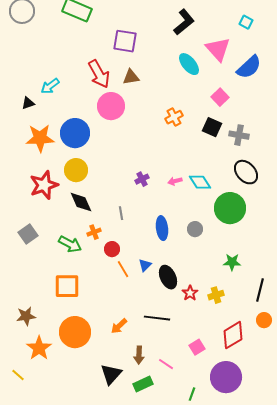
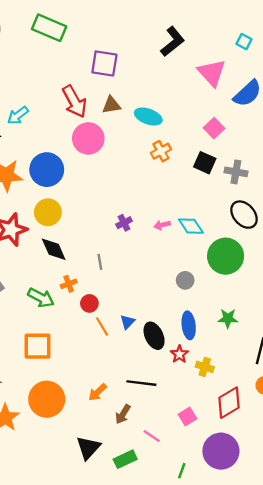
cyan ellipse: (189, 64) -> (148, 117), moved, turned -30
blue ellipse: (162, 228) -> (189, 325), moved
yellow cross: (216, 295) -> (205, 367), moved, turned 35
brown arrow: (139, 355) -> (123, 414), moved, turned 30

